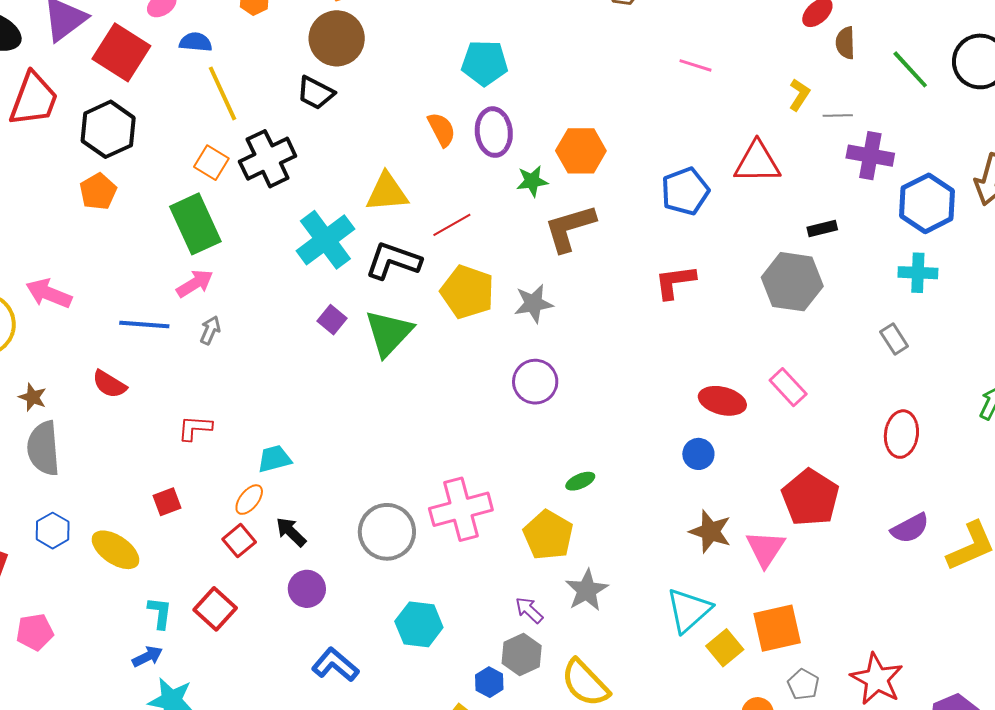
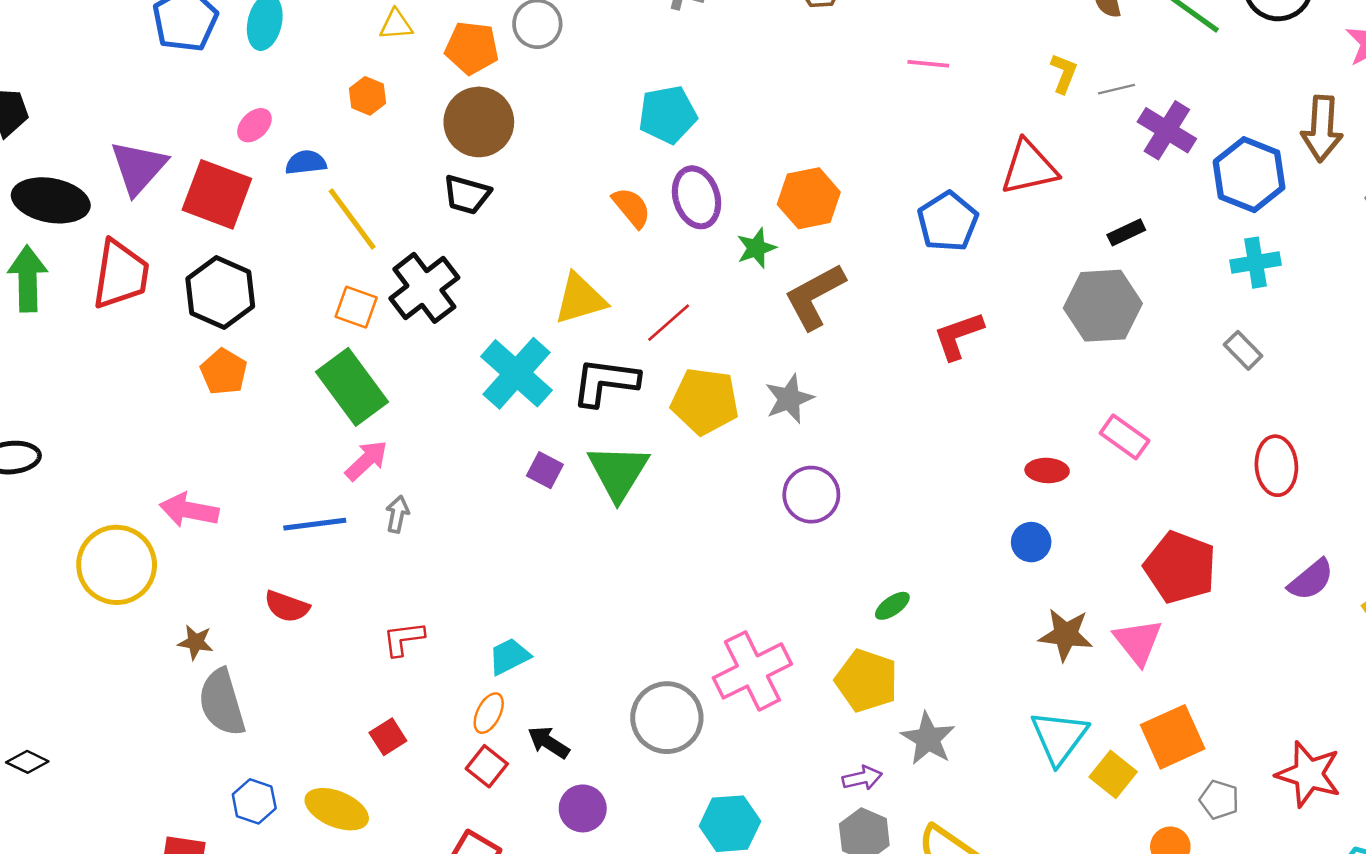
purple cross: (870, 156) -> (1167, 130), turned 33
red ellipse: (722, 401) -> (1047, 470), size x0.7
purple arrow: (529, 610) -> (862, 778), turned 136

